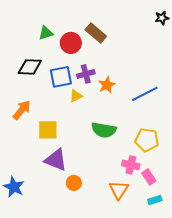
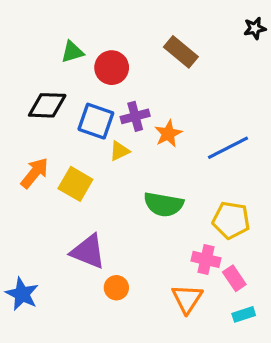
brown rectangle: (96, 33) -> (181, 52), moved
blue square: (61, 77) -> (96, 121), turned 30
yellow square: (48, 130) -> (75, 184), moved, turned 30

